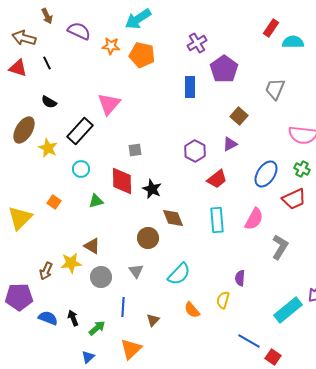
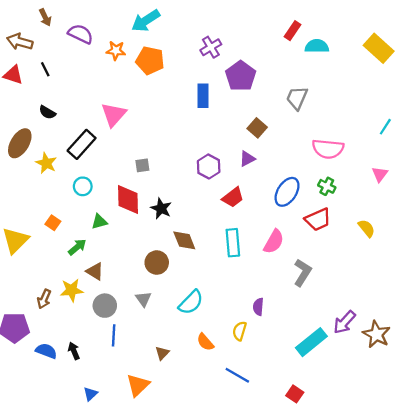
blue line: (123, 307) -> (114, 335), moved
green arrow: (97, 328) -> (77, 247), moved
blue line: (249, 341) -> (237, 375), moved

